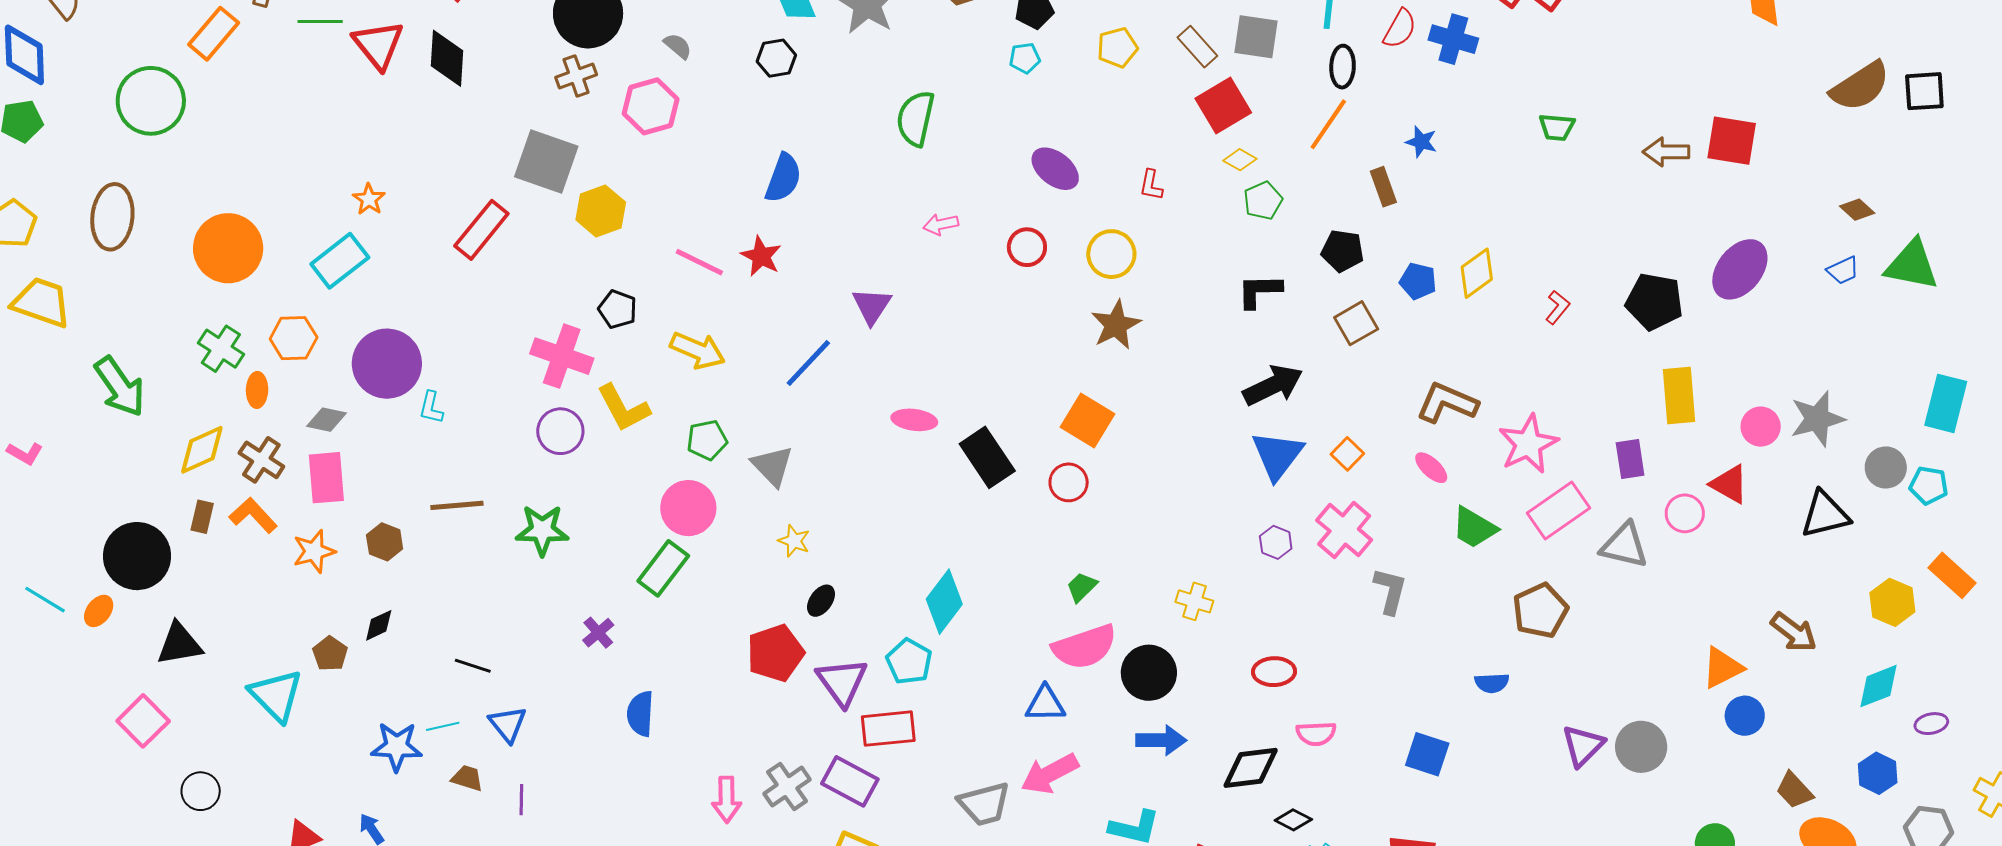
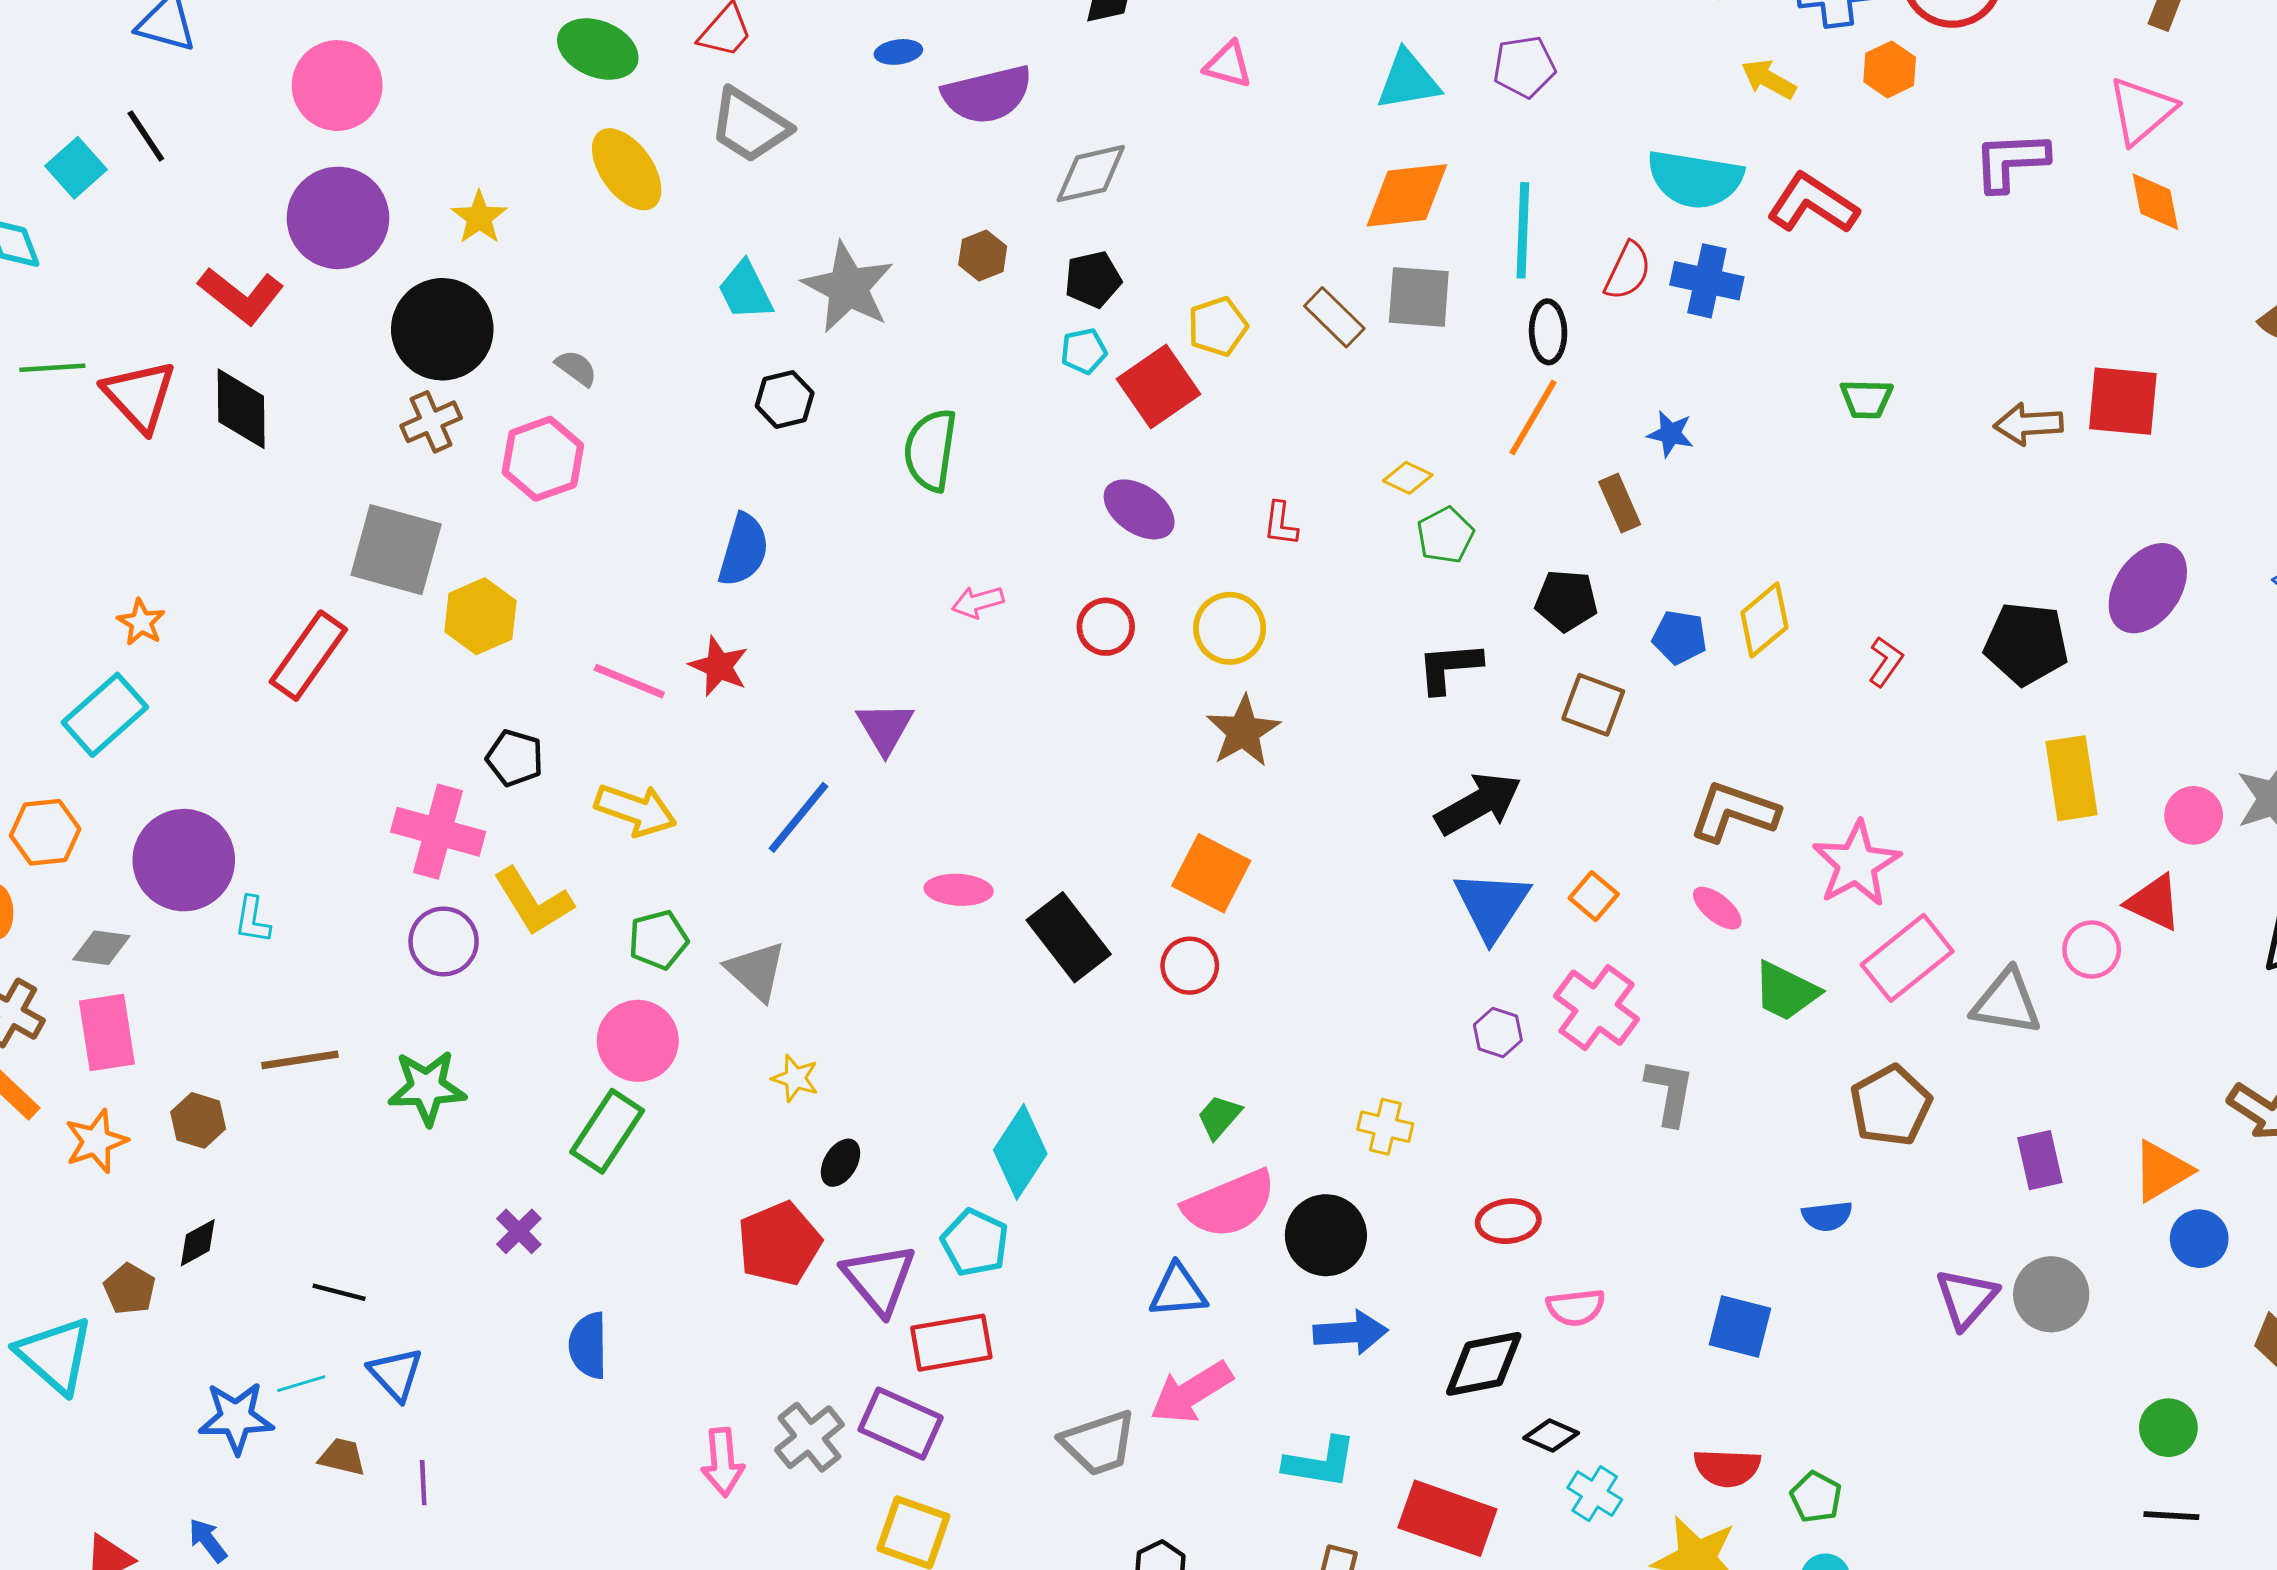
black hexagon: (776, 58) -> (785, 399), moved
red square: (1223, 105) -> (1158, 386), moved
brown square: (1356, 323) -> (1593, 705), turned -36
purple rectangle: (1630, 459) -> (2040, 1160), moved

